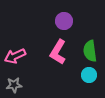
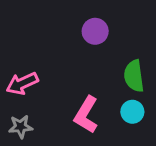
pink L-shape: (58, 52) -> (86, 115), moved

